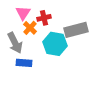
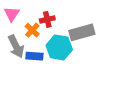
pink triangle: (23, 13) -> (12, 14), moved
blue rectangle: (24, 63) -> (34, 56), moved

